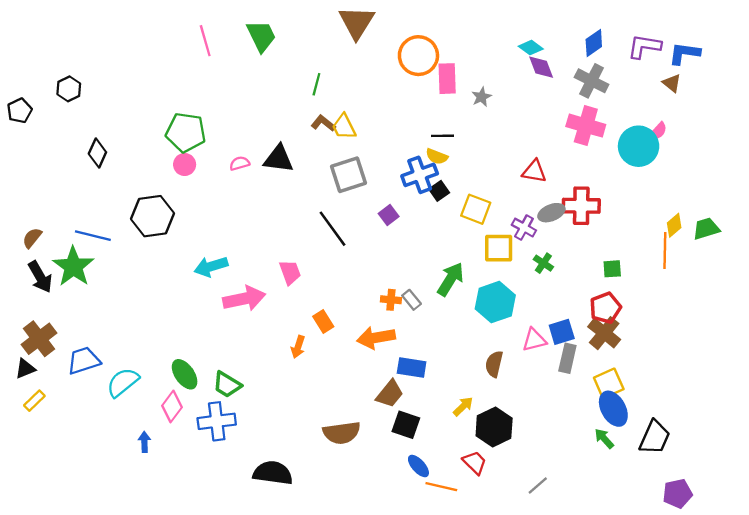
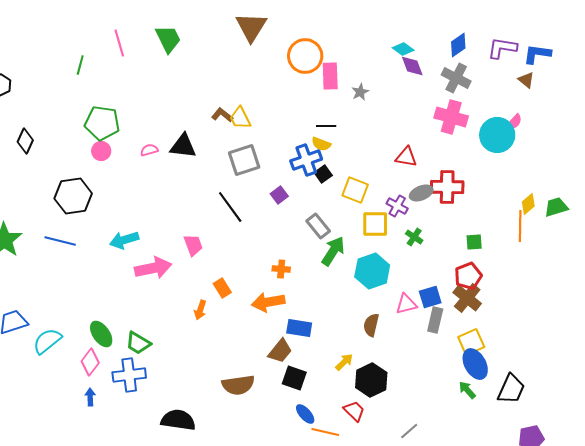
green line: (316, 84) -> (80, 65), moved
blue line: (93, 236) -> (60, 241), moved
gray rectangle: (412, 300) -> (318, 226), moved, size x1.4
blue arrow: (144, 442) -> (90, 397), moved

